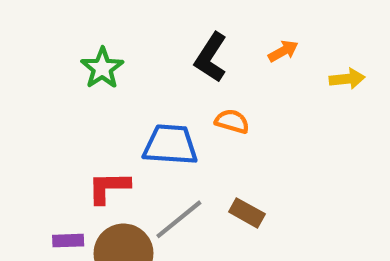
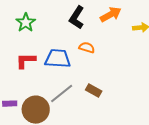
orange arrow: (283, 51) -> (111, 15), size x1.5
red L-shape: (109, 187) -> (26, 61), moved

